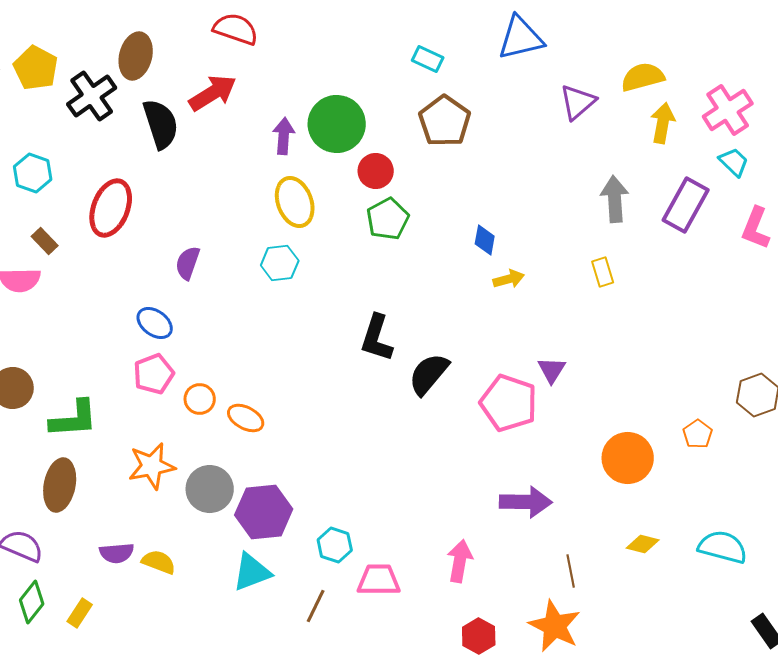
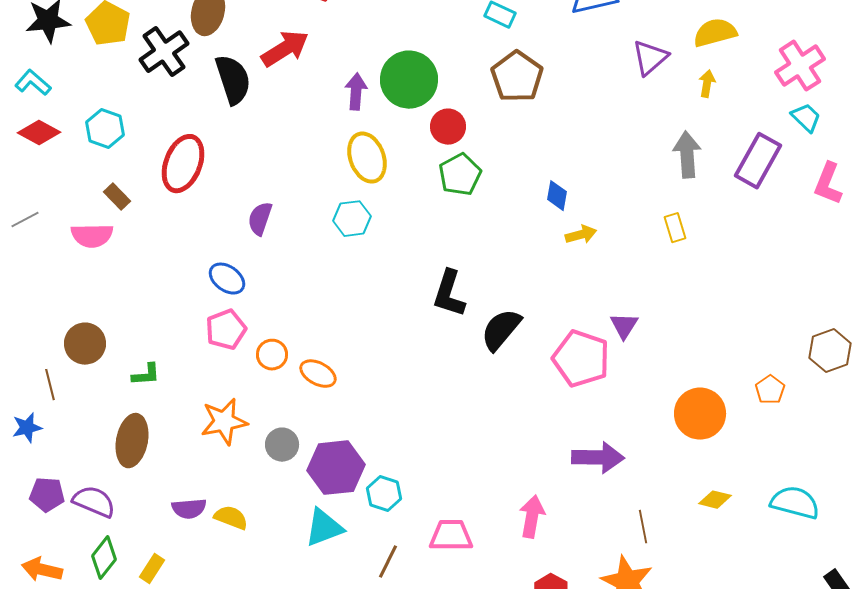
yellow arrow: (663, 123) -> (707, 84), moved, size x0.7
green L-shape: (74, 419) -> (146, 375), size x0.6
gray circle: (210, 489) -> (282, 445), size x0.7
cyan hexagon: (335, 545) -> (384, 494), moved

